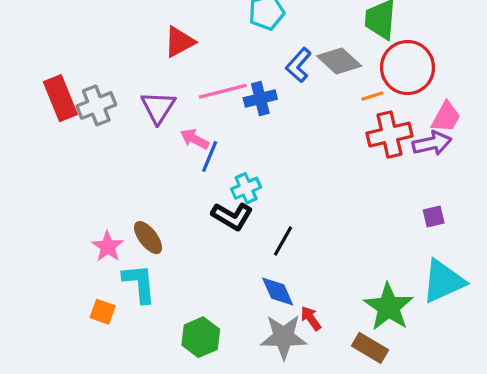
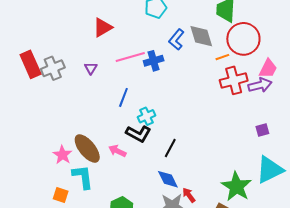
gray diamond: (339, 61) -> (201, 36), turned 32
purple triangle: (158, 107) -> (91, 68), size x0.6
pink arrow: (195, 139) -> (117, 151), moved
brown ellipse: (148, 238) -> (87, 149), size x1.4

